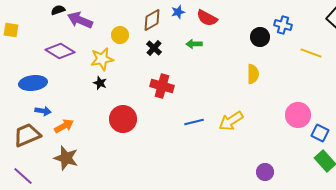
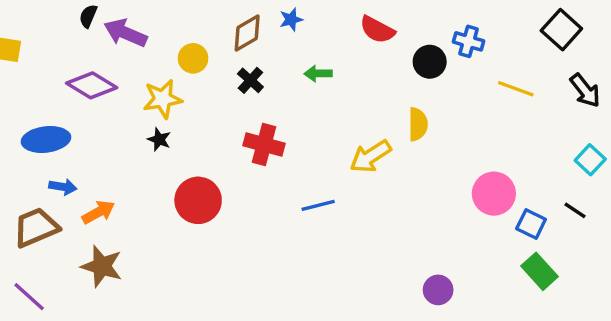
black semicircle: (58, 10) -> (88, 16), turned -48
red semicircle: (207, 18) -> (377, 30), moved
yellow arrow: (231, 121) -> (370, 156), moved

